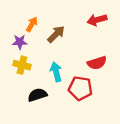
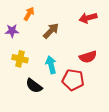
orange arrow: (32, 24) -> (29, 14), moved
purple star: (20, 42) -> (12, 31), moved
black semicircle: (37, 95) -> (34, 86), turned -126

